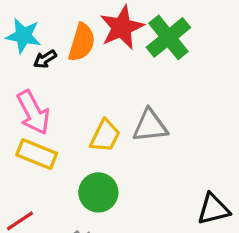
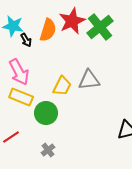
black arrow: (45, 59) -> (26, 40), turned -88
green circle: (98, 192) -> (46, 113), moved

